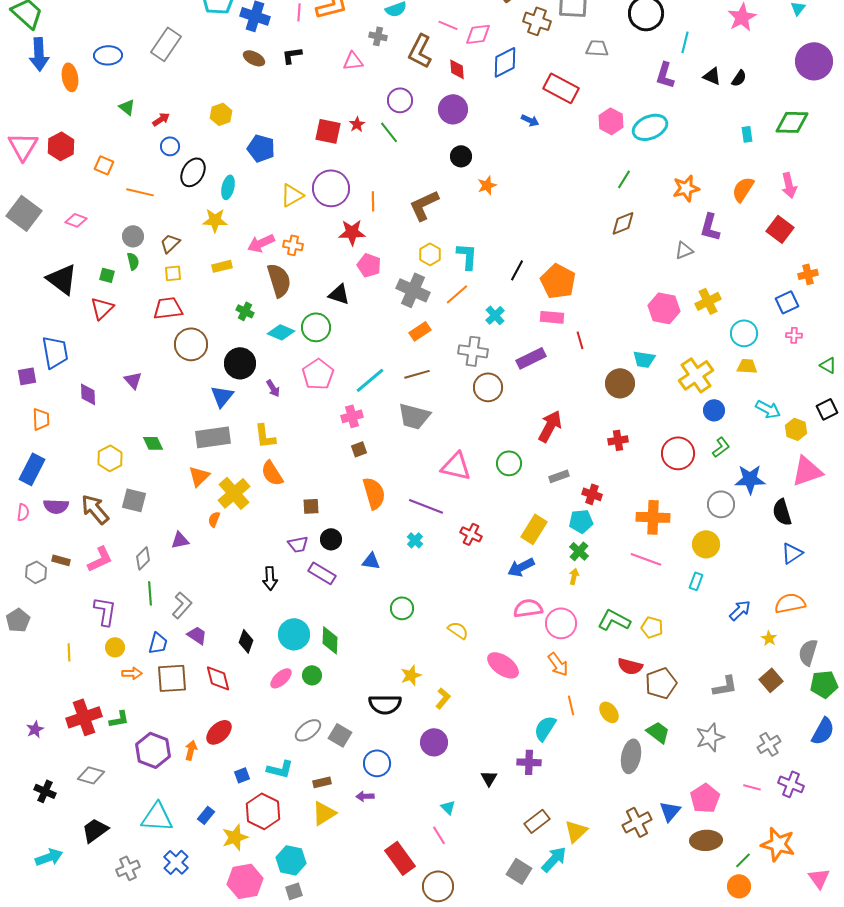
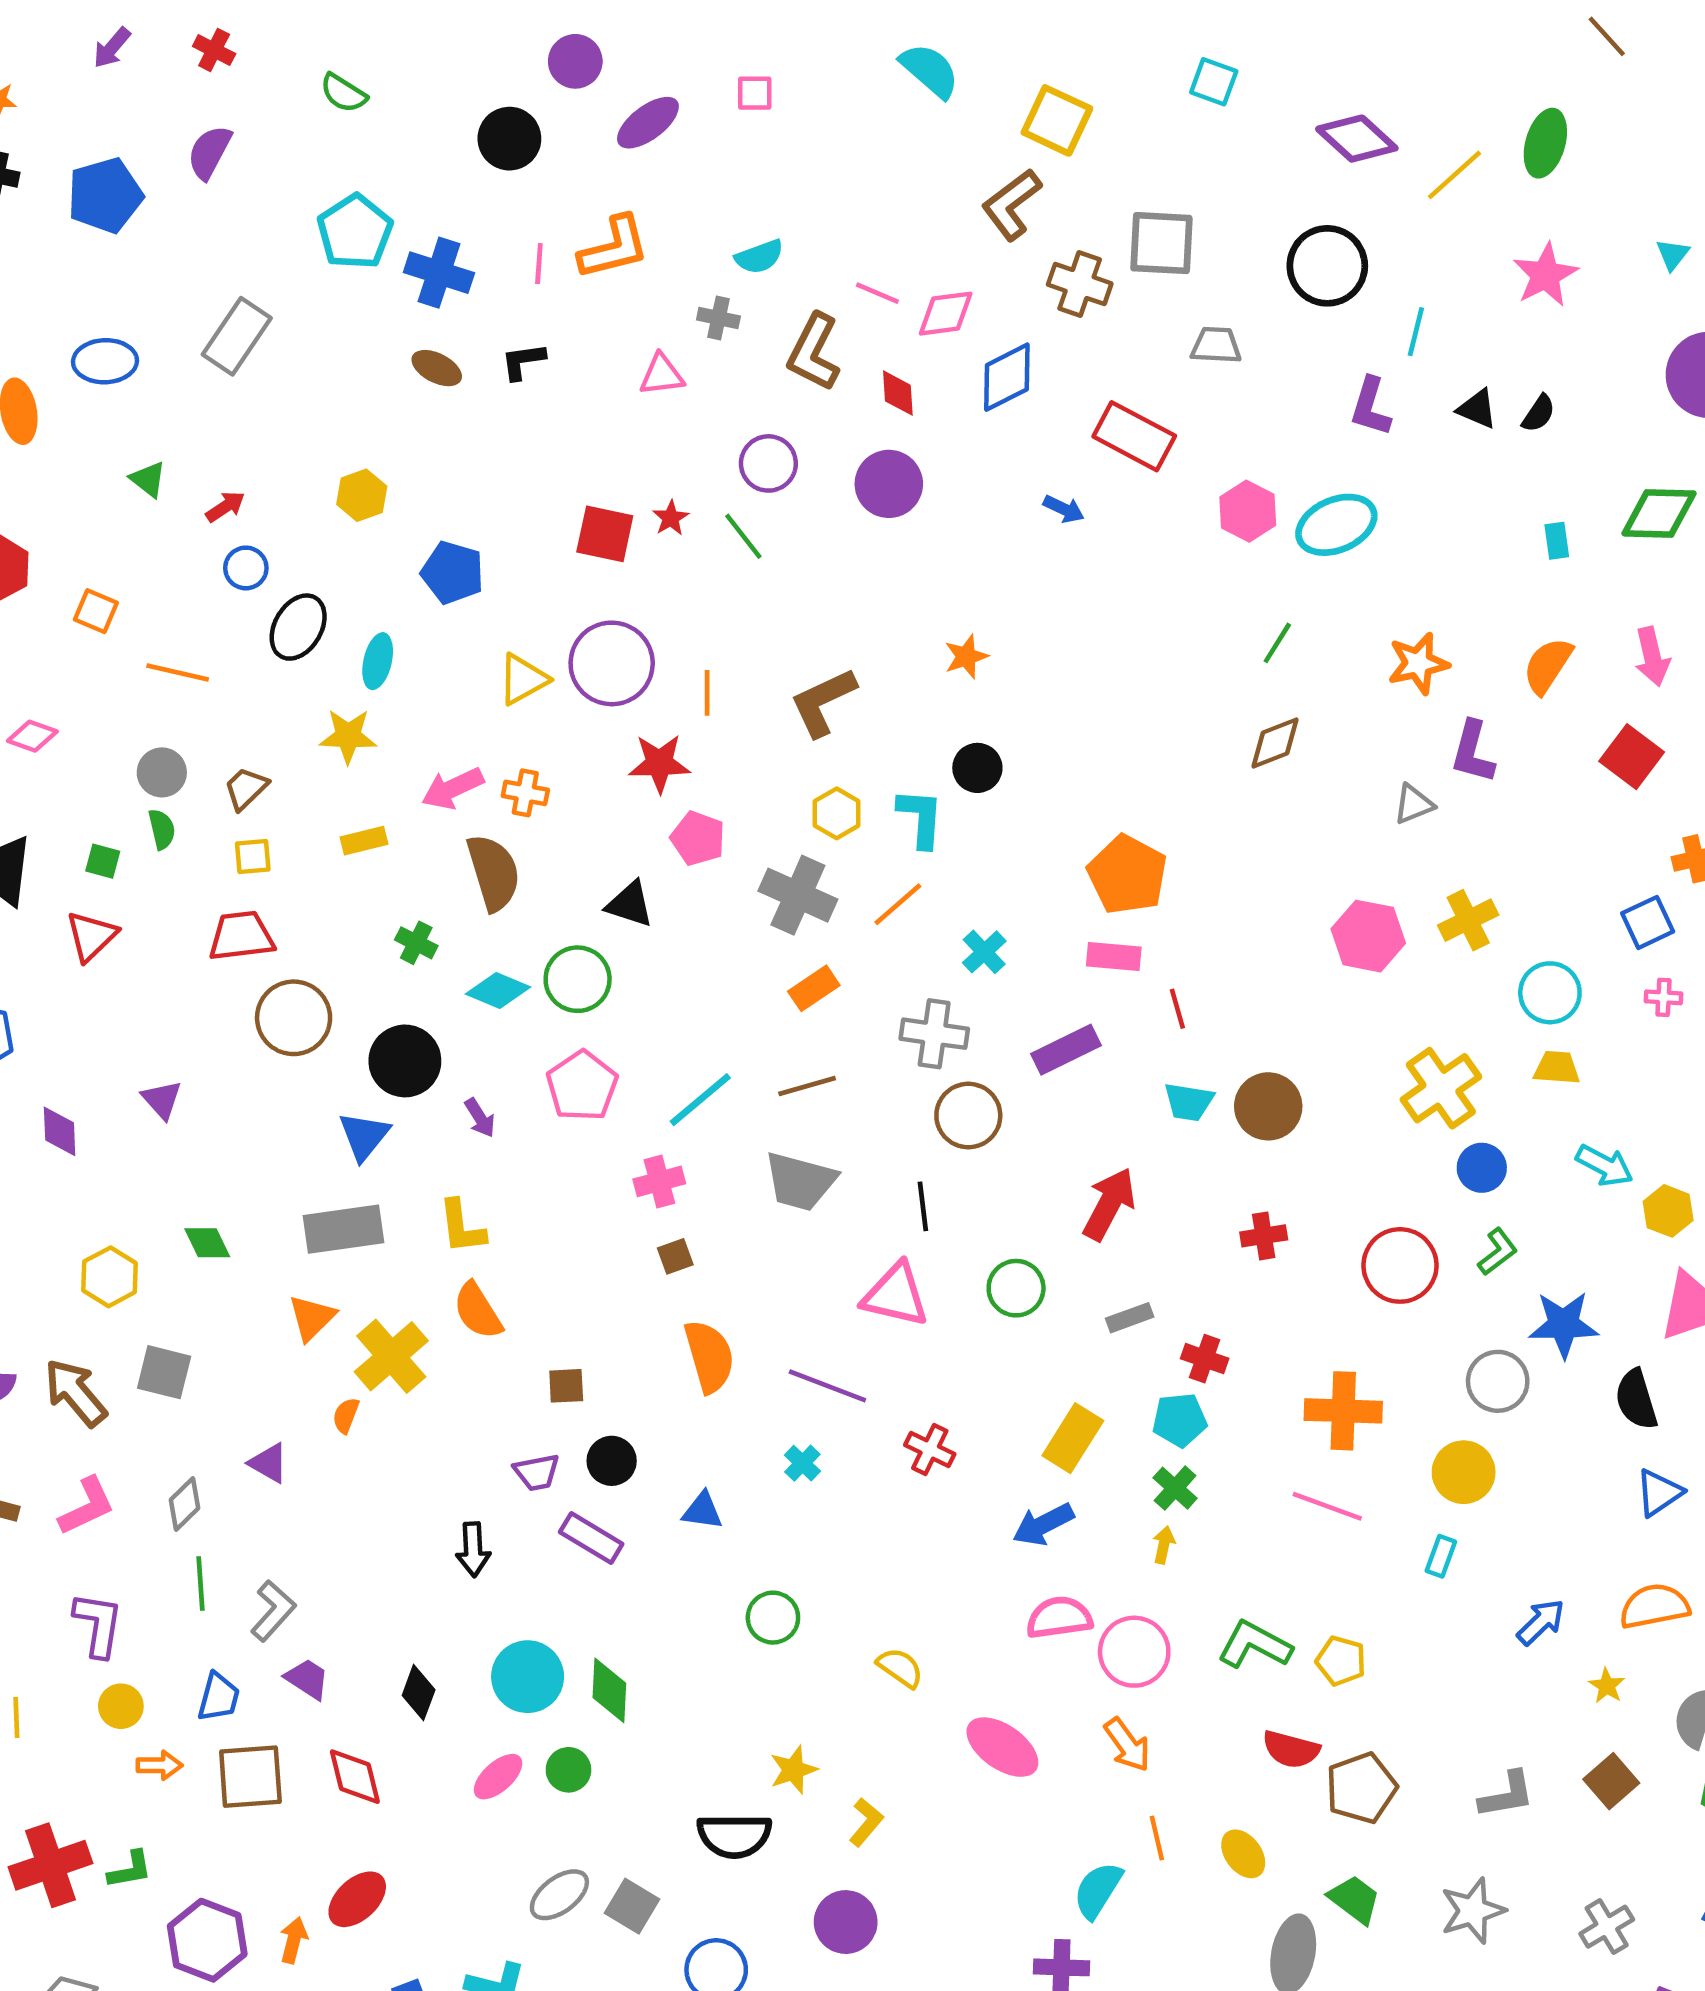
black circle: (461, 156) -> (977, 768), moved
black line: (517, 270) -> (923, 1206), moved, turned -35
cyan trapezoid: (644, 359) -> (1189, 1102), moved
purple triangle: (180, 540) -> (269, 1463), turned 42

